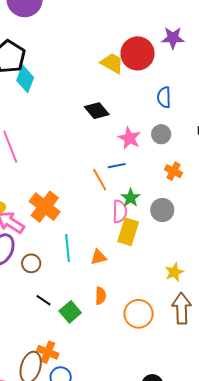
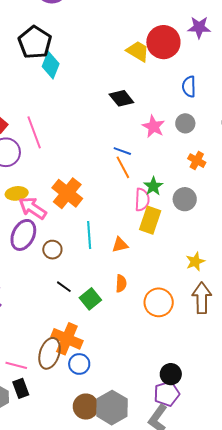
blue line: (117, 166) -> (122, 151), moved, turned 30
orange cross: (48, 352) -> (67, 339), size x1.4

